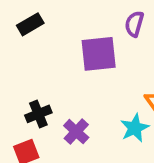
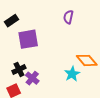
purple square: (99, 54) -> (28, 39), moved
purple cross: (76, 132) -> (32, 78), moved

